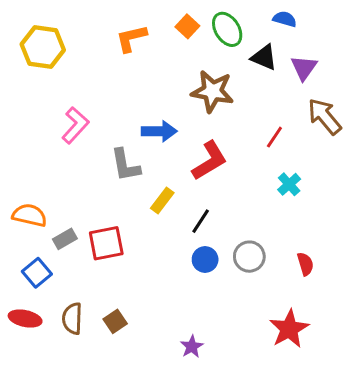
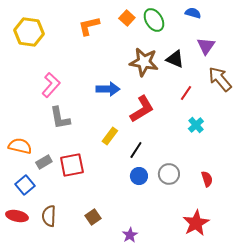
black triangle: (264, 57) -> (175, 59), moved
gray L-shape: (125, 165) -> (60, 118), moved
brown square: (115, 321) -> (93, 217), moved

